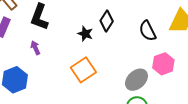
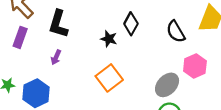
purple arrow: (35, 48) -> (56, 57), turned -128

